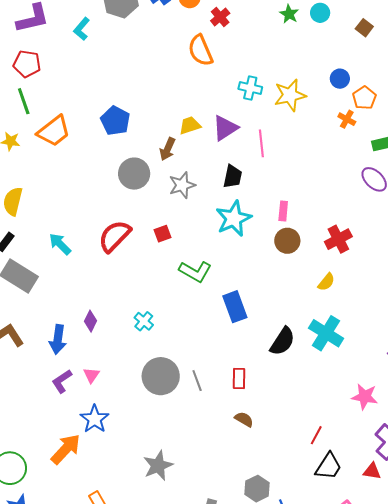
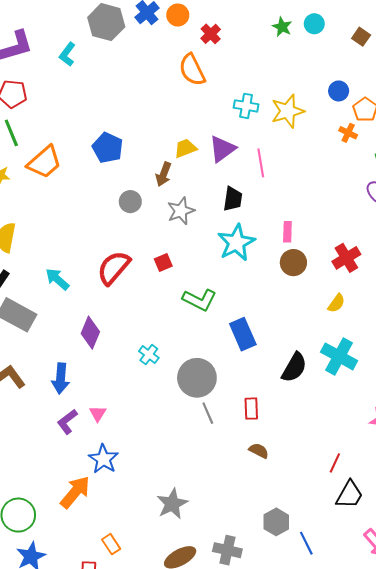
gray circle: (134, 174) -> (130, 202), size x0.7
purple diamond: (91, 321) -> (90, 333), moved, size x1.4
gray circle: (161, 376) -> (197, 378), moved

